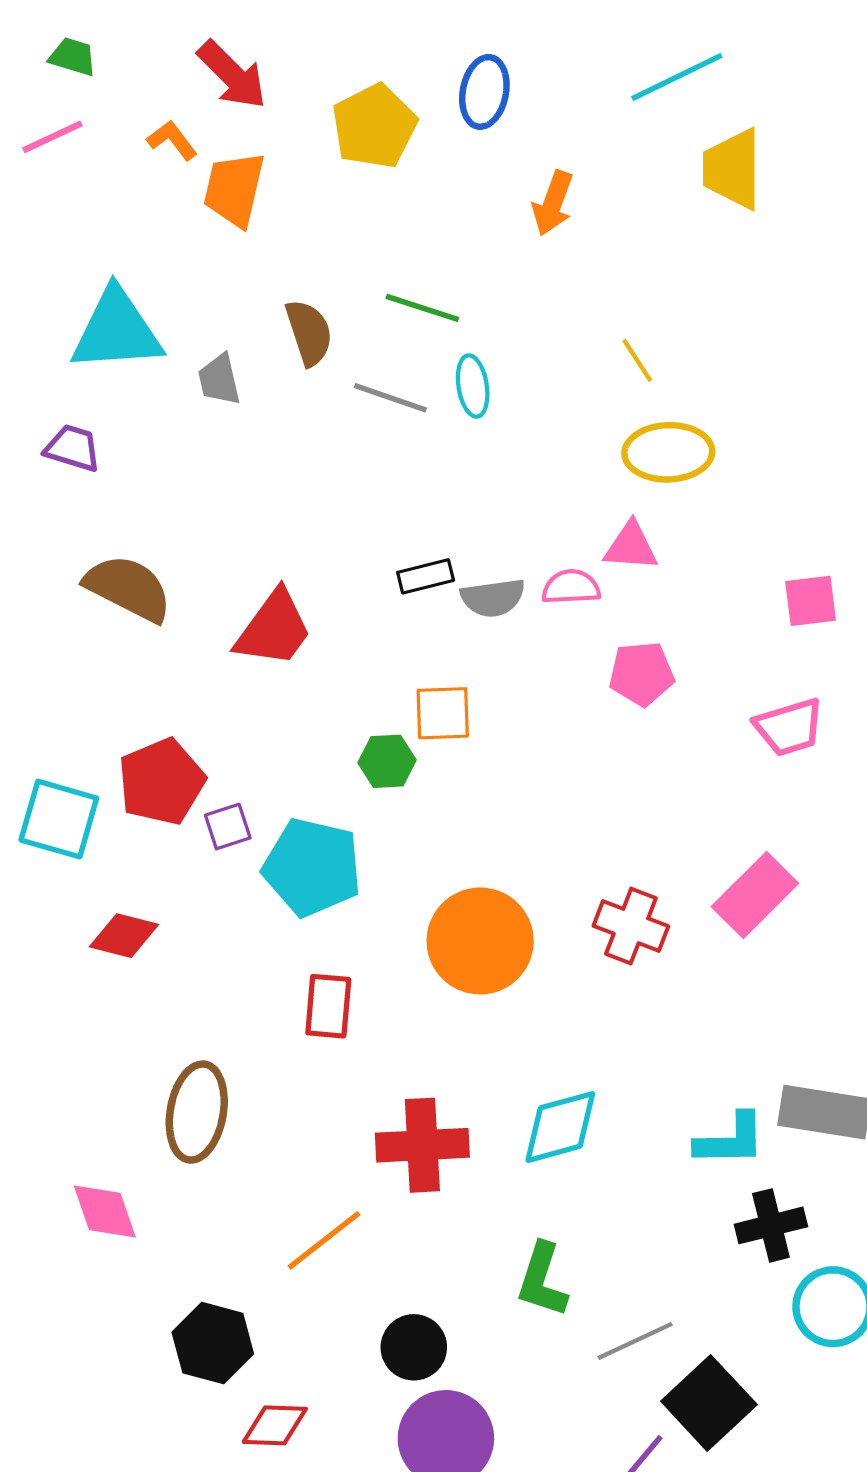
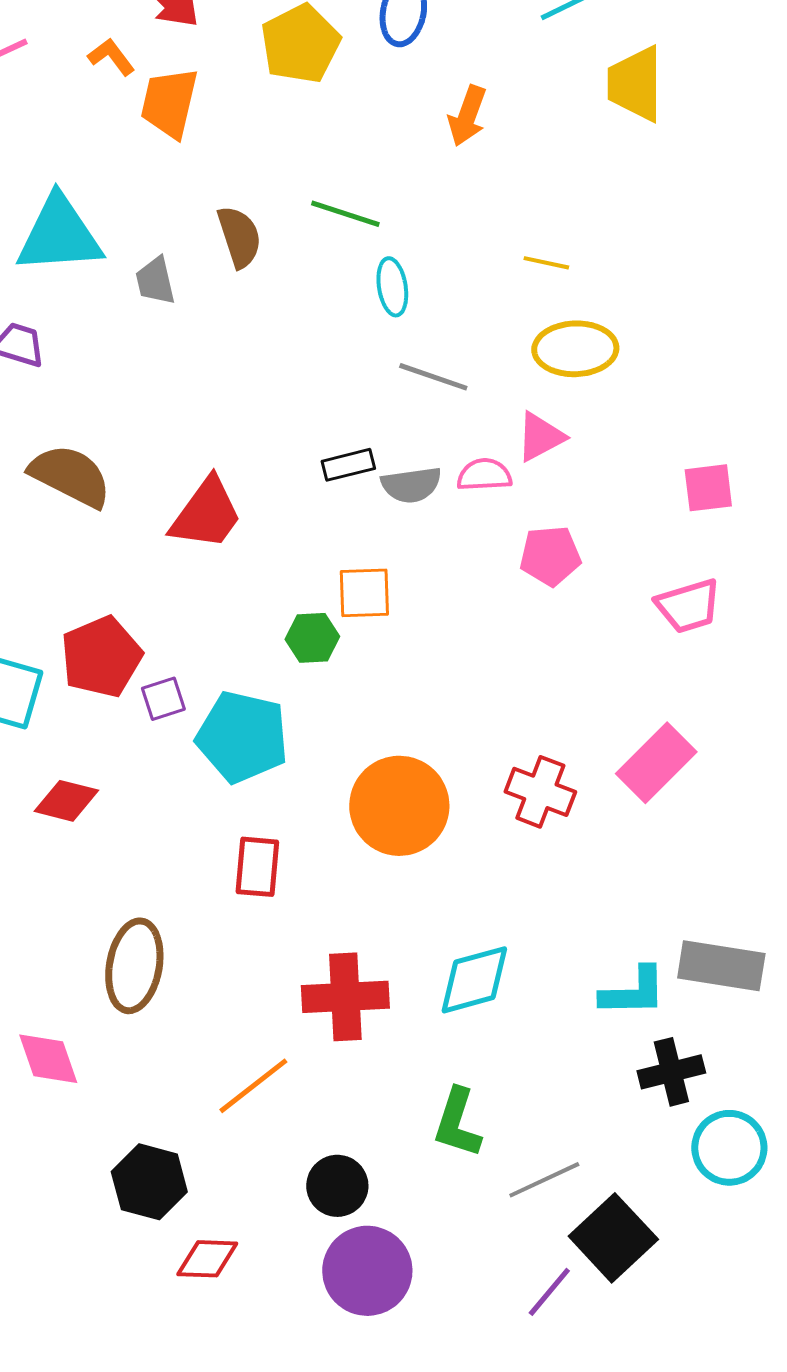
yellow line: (637, 360) -> (546, 263), turned -45
gray line: (390, 398) -> (433, 377), moved
pink triangle: (631, 546) -> (540, 437), turned -32

